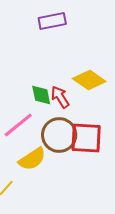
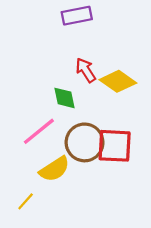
red arrow: (60, 97) -> (86, 70), moved

